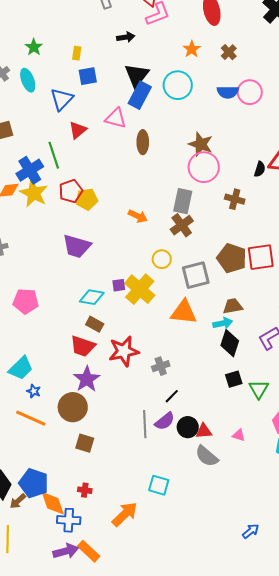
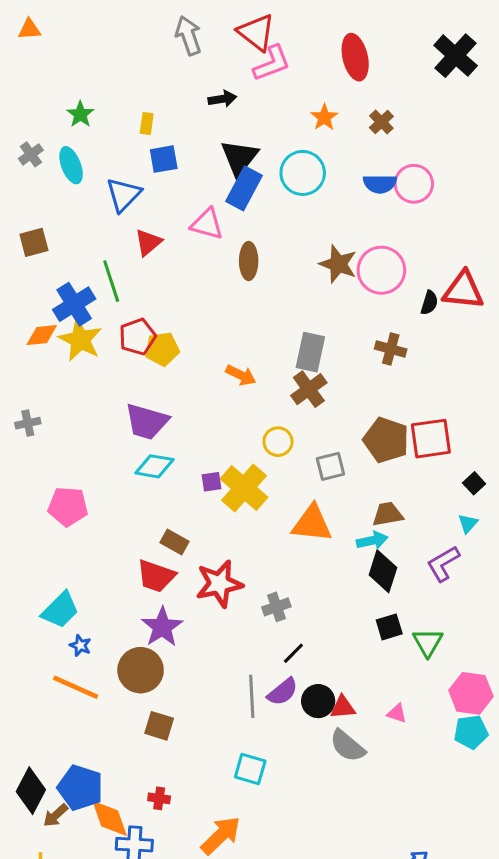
pink circle: (204, 167) -> (381, 270), moved
gray square: (196, 275) -> (330, 466), size x0.7
cyan diamond: (92, 297) -> (154, 466), moved
cyan square: (159, 485) -> (250, 769), moved

